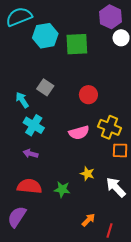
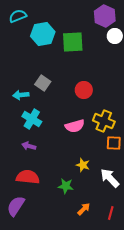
cyan semicircle: (19, 17) -> (18, 16), size x0.7
cyan arrow: (22, 100) -> (21, 95), turned -63
green star: (62, 189) -> (66, 186), moved
red line: (109, 230) -> (111, 213), moved

